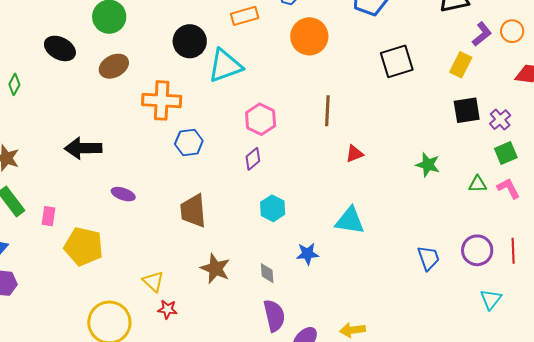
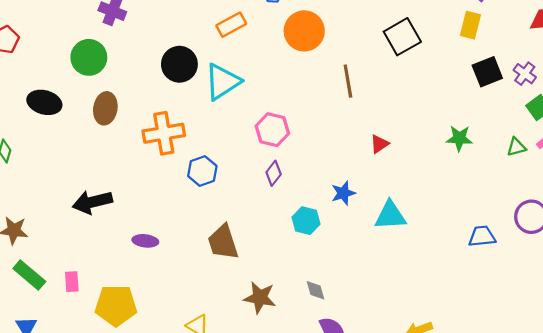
brown ellipse: (114, 66) -> (105, 108), turned -40
brown line: (327, 111) -> (348, 81), moved
blue star: (308, 254) -> (343, 193), moved
blue trapezoid: (429, 258) -> (482, 236), turned -64

